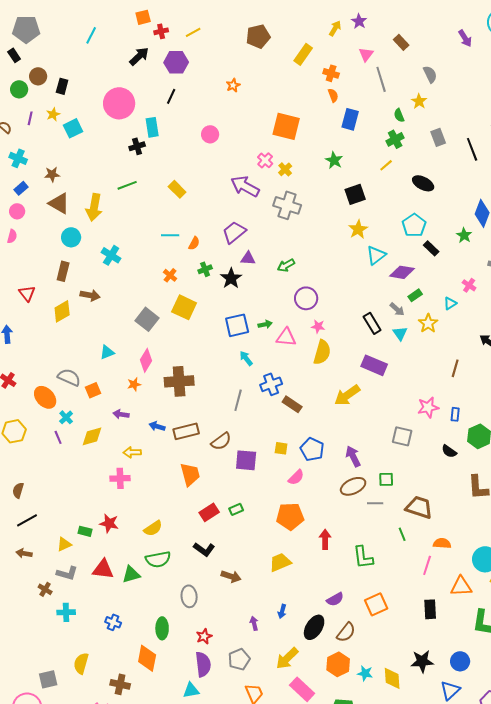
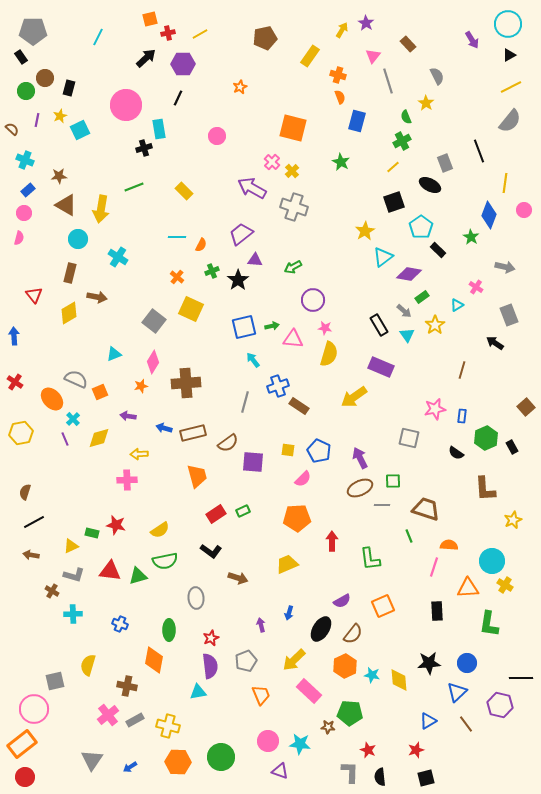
gray rectangle: (438, 137) -> (445, 163), moved
black square: (355, 194) -> (394, 202), moved

